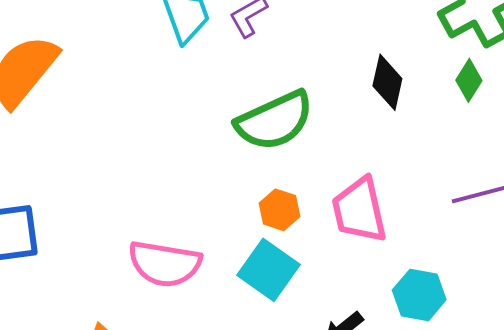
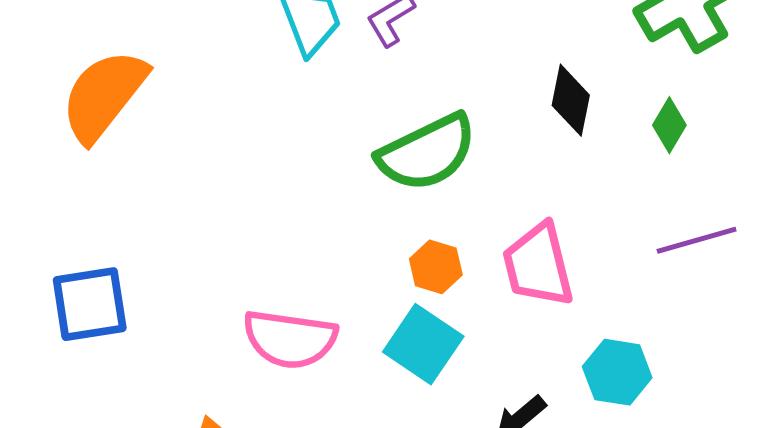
green diamond: (469, 80) -> (669, 125), moved

